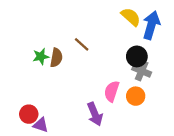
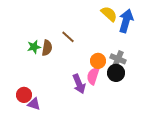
black circle: (137, 56) -> (116, 73), moved
orange circle: (136, 96) -> (98, 61), moved
purple arrow: (95, 114) -> (79, 84), moved

